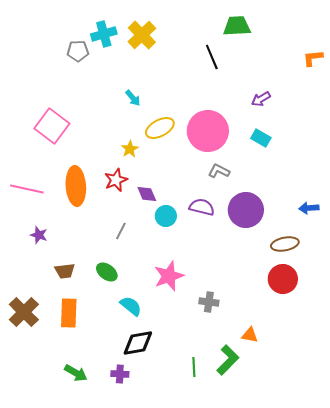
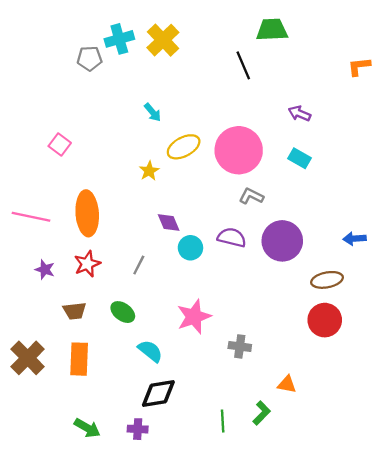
purple arrow: (261, 99) -> (299, 114), turned 54
pink square: (52, 126) -> (60, 145), size x0.6
red star: (116, 180) -> (87, 264), moved
green L-shape: (228, 360) -> (262, 413), size x0.7

